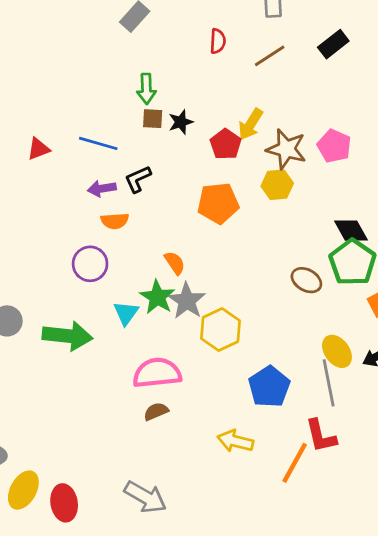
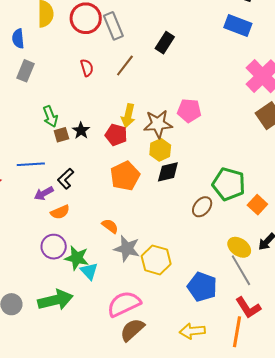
black diamond: (351, 231) -> (168, 172), moved, turned -55
brown ellipse: (306, 280) -> (202, 207), turned -60
green star: (157, 297) -> (77, 258), moved
brown semicircle: (156, 411) -> (132, 330), size x1.5

